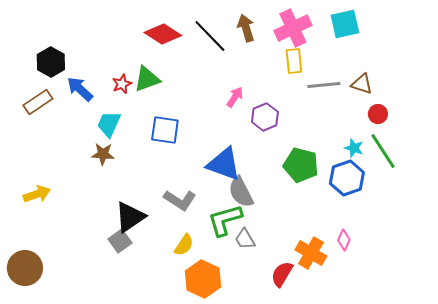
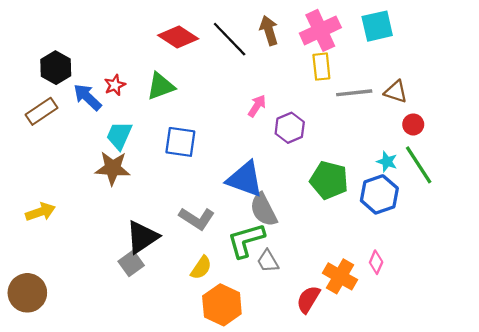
red star: (122, 84) -> (115, 85), moved
brown star: (103, 154) -> (113, 168), size x1.4

